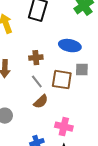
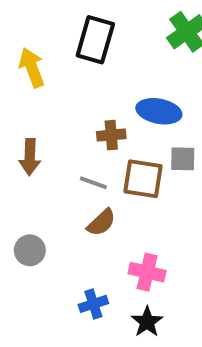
brown cross: (36, 58) -> (111, 135), moved
gray line: (37, 82) -> (93, 183), turned -32

